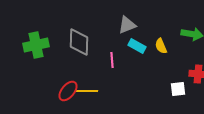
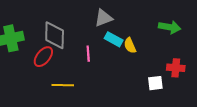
yellow semicircle: (161, 46) -> (130, 45), moved
red ellipse: (68, 91) -> (43, 57), moved

